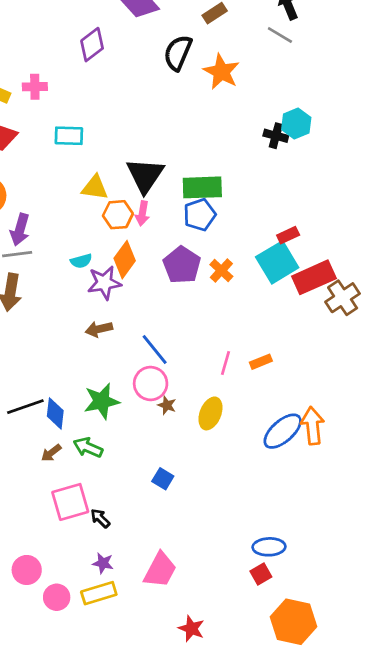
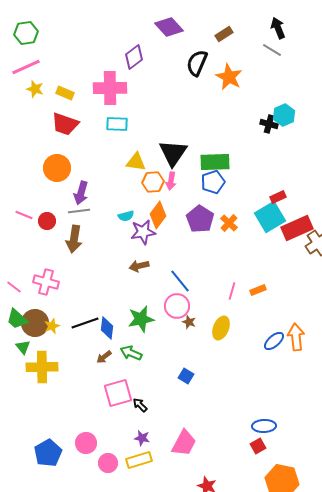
pink cross: (35, 87) -> (110, 88), moved, size x1.8
blue ellipse: (283, 431) -> (274, 341), size x0.7

